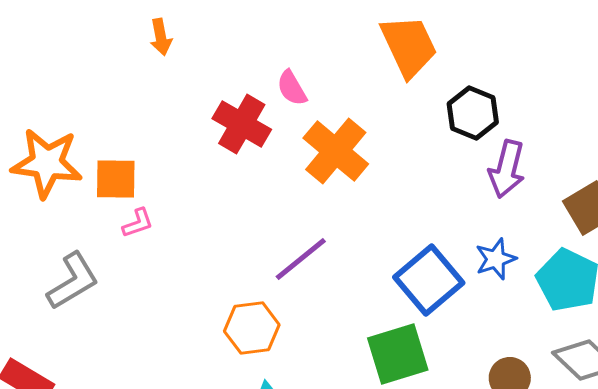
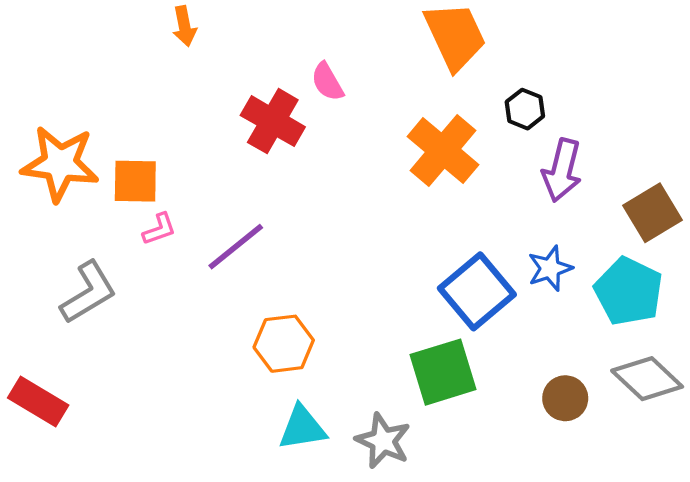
black hexagon: (473, 113) -> (525, 109), size x0.7
orange cross: (336, 151) -> (443, 151), moved
purple line: (301, 259) -> (236, 247), moved

